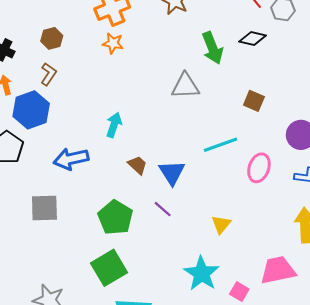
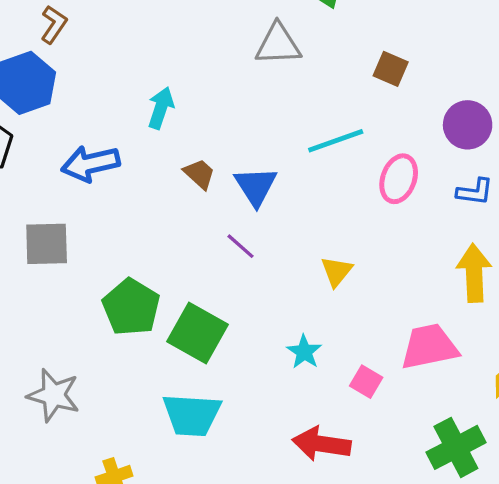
green pentagon: (115, 218) -> (131, 307), moved
green square: (109, 268) -> (197, 333), moved, turned -30
cyan star: (202, 273) -> (304, 352), size x0.6

